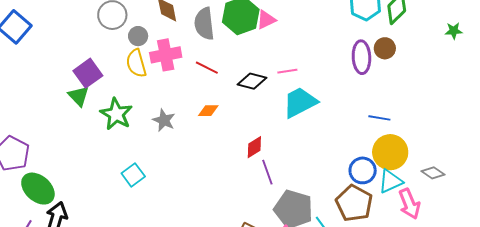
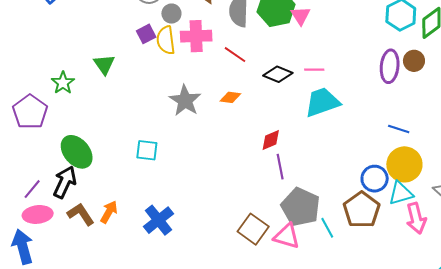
pink triangle: (266, 20) -> (301, 16), turned -45
purple square: (88, 73) -> (146, 34), moved, size x0.7
green star: (116, 114) -> (63, 83), moved, size x0.7
gray star: (164, 120) -> (185, 101), size x1.4
cyan square: (133, 175) -> (147, 150), turned 35
green ellipse: (38, 189) -> (77, 152), moved

